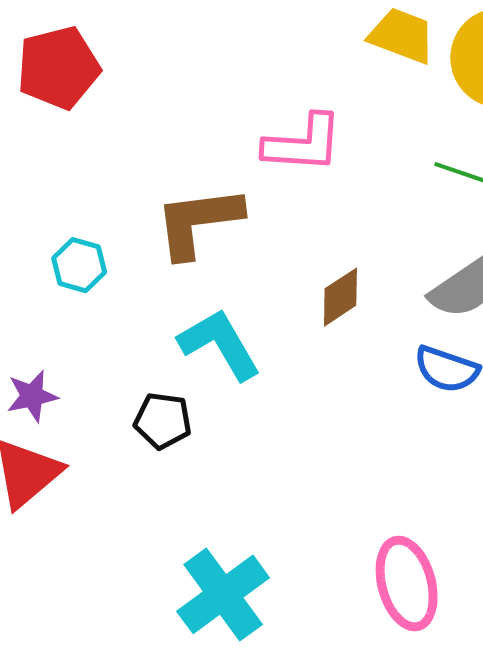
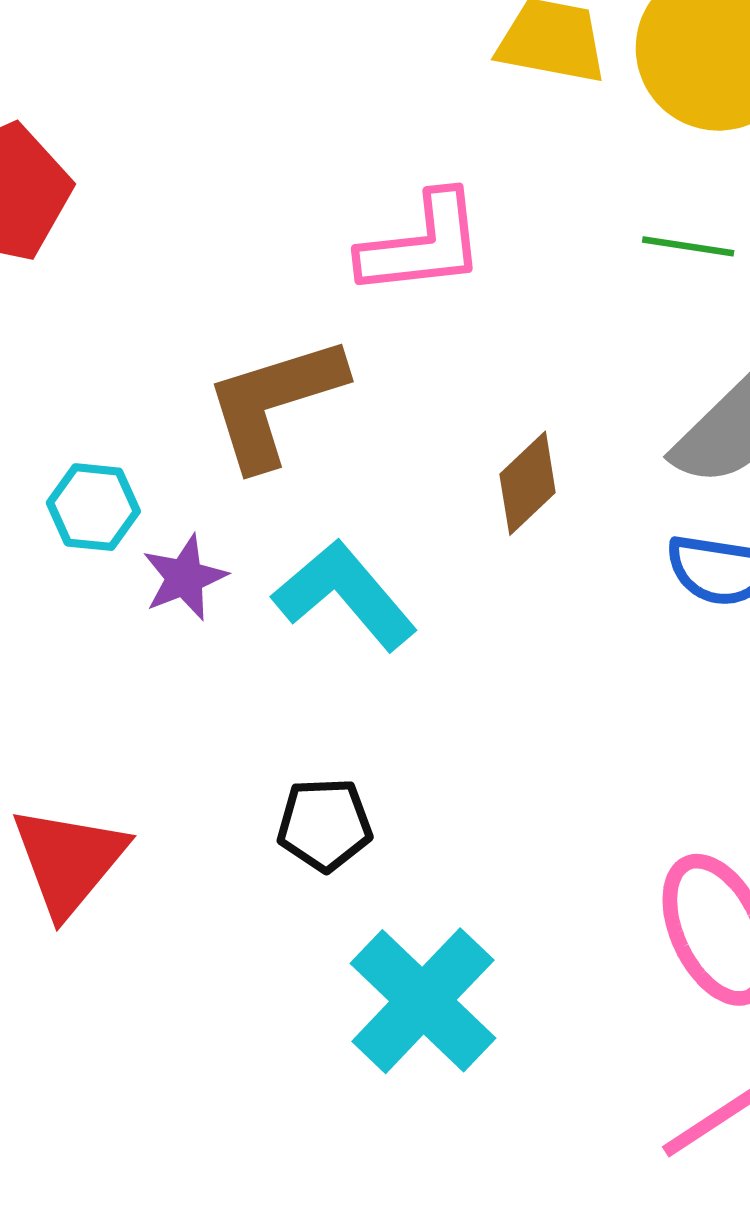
purple star: (32, 396) -> (185, 578), moved
black pentagon: (163, 421) -> (325, 825), moved

